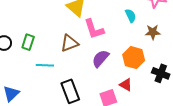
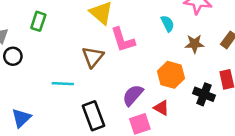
green rectangle: (28, 42) -> (38, 21), moved
brown triangle: (69, 43) -> (93, 57), turned -30
purple semicircle: (101, 59) -> (133, 95), moved

